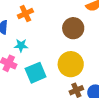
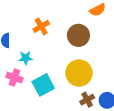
orange cross: (25, 14) -> (41, 26), moved

